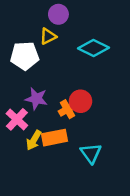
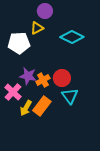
orange cross: (68, 109) -> (43, 80), moved
orange rectangle: (55, 138) -> (42, 106), turned -42
cyan triangle: (91, 153) -> (70, 96), moved

